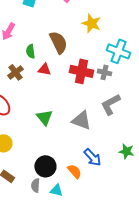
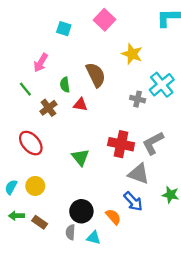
cyan cross: (118, 51) -> (162, 85), turned 30
red cross: (81, 71) -> (121, 144), moved
gray cross: (104, 72) -> (138, 99), moved
gray triangle: (81, 120) -> (139, 174), moved

